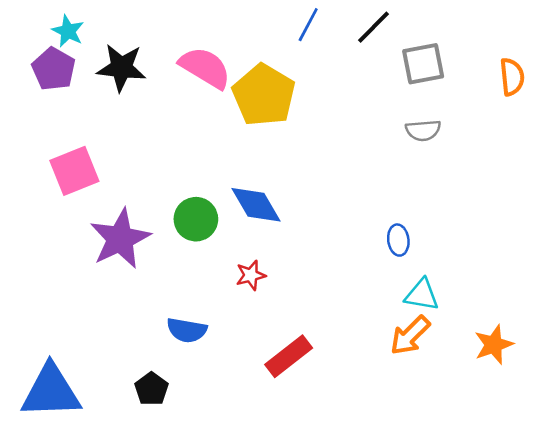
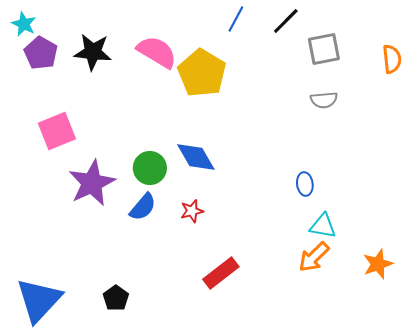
cyan star: (68, 31) -> (24, 24), moved
blue semicircle: (187, 330) -> (143, 207), moved, turned -60
blue triangle: (51, 392) -> (39, 300), turned -45

